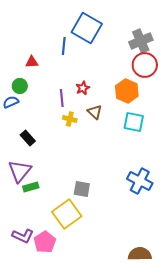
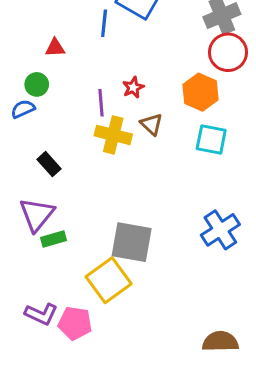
yellow cross: (70, 119) -> (113, 135), size x1.6
blue cross: (140, 181) -> (220, 230), turned 30
gray square: (82, 189) -> (132, 242), size x1.6
pink pentagon: (45, 242) -> (75, 323), turned -30

